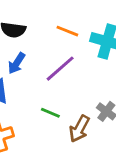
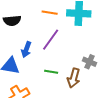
blue arrow: (17, 63) -> (26, 50), moved

